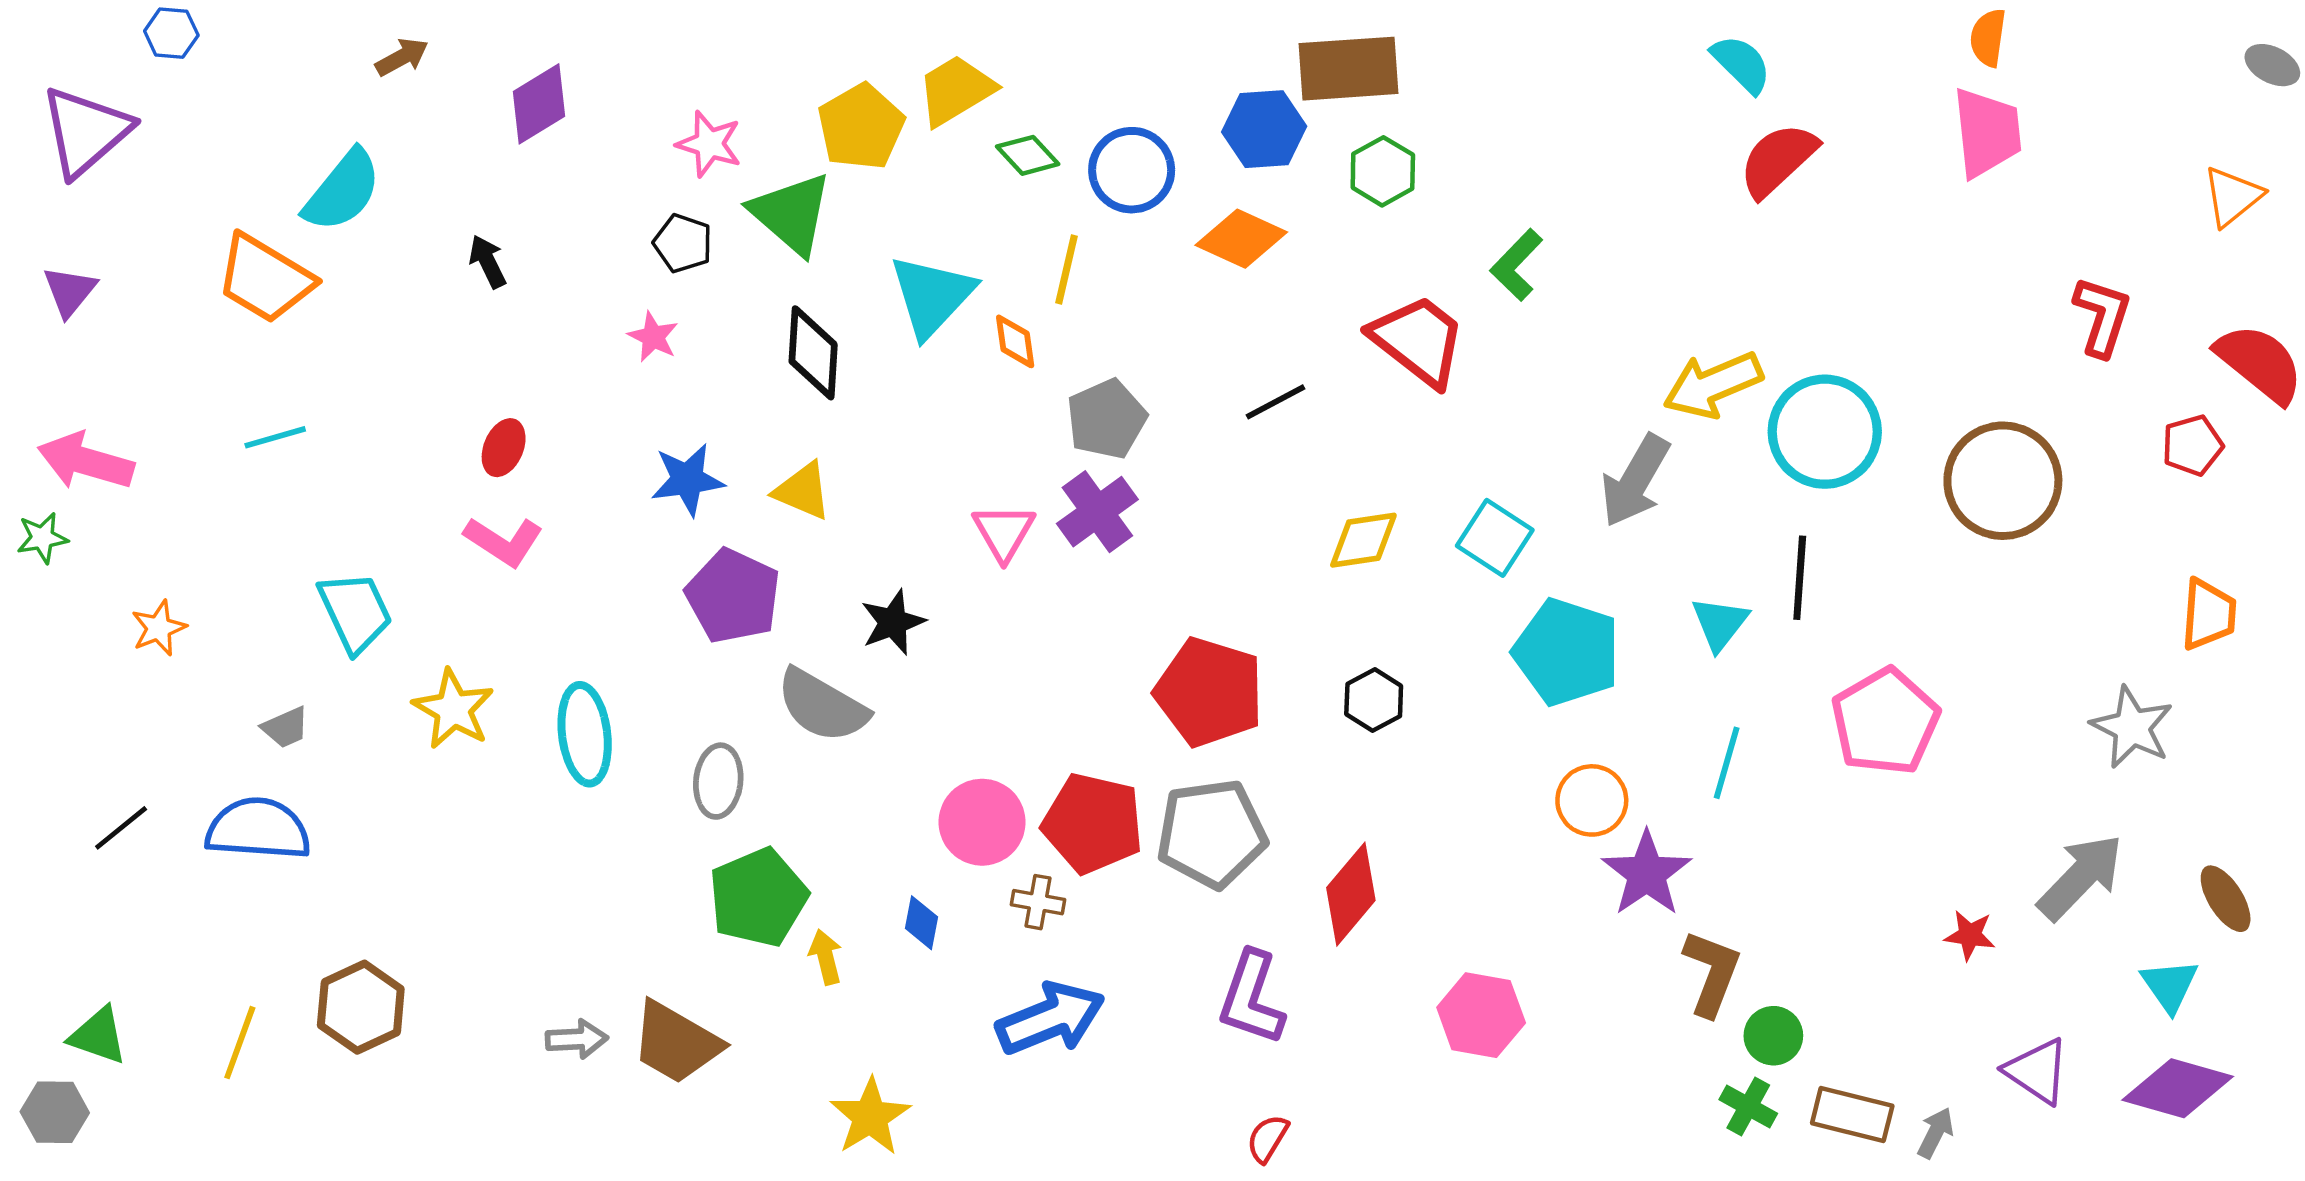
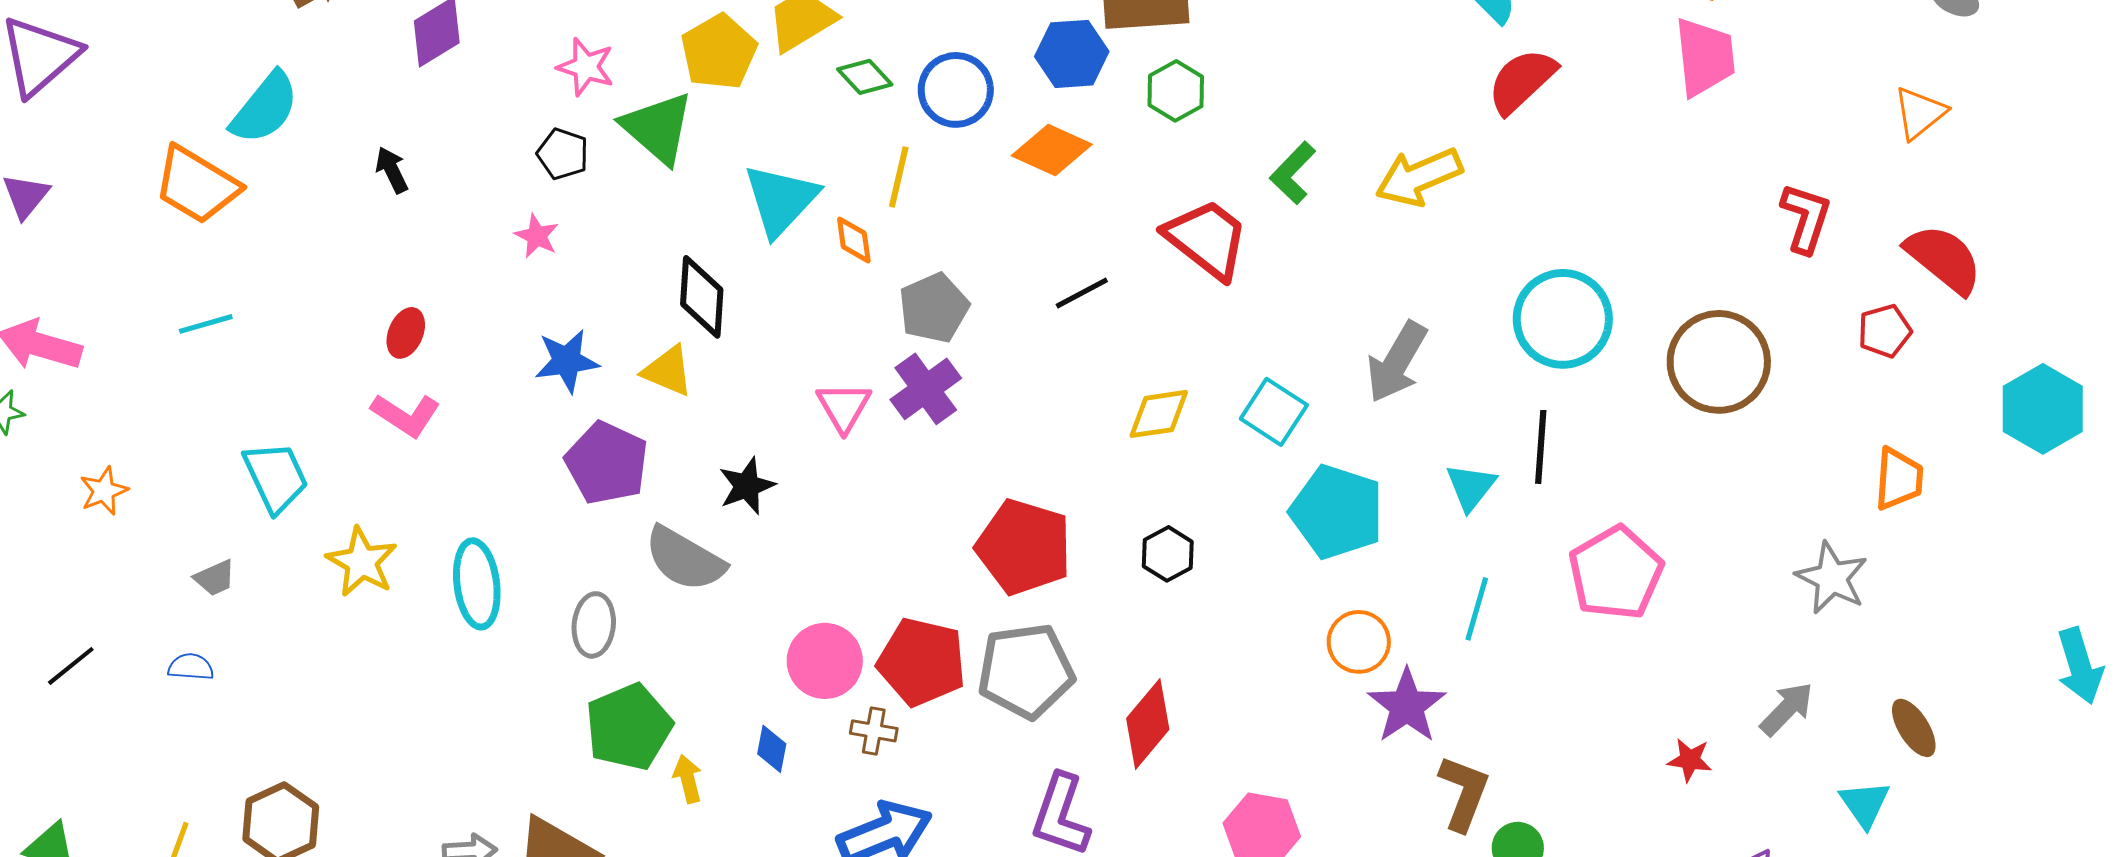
black diamond: (813, 353) -> (702, 297), moved
yellow arrow: (1713, 385) -> (1419, 177), moved
blue semicircle: (258, 829) -> (191, 667), size x0.5
gray arrow: (2081, 877) -> (1787, 709), size x0.7

